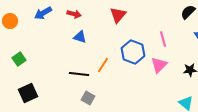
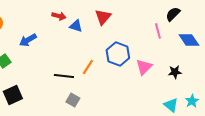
blue arrow: (43, 13) -> (28, 40), moved
blue triangle: (80, 37) -> (76, 26), moved
pink line: (163, 39) -> (158, 31), moved

